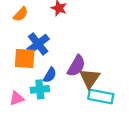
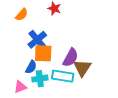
orange square: (25, 58) -> (43, 53), moved
blue semicircle: (50, 75) -> (31, 67), moved
cyan rectangle: (101, 97) -> (63, 76), moved

